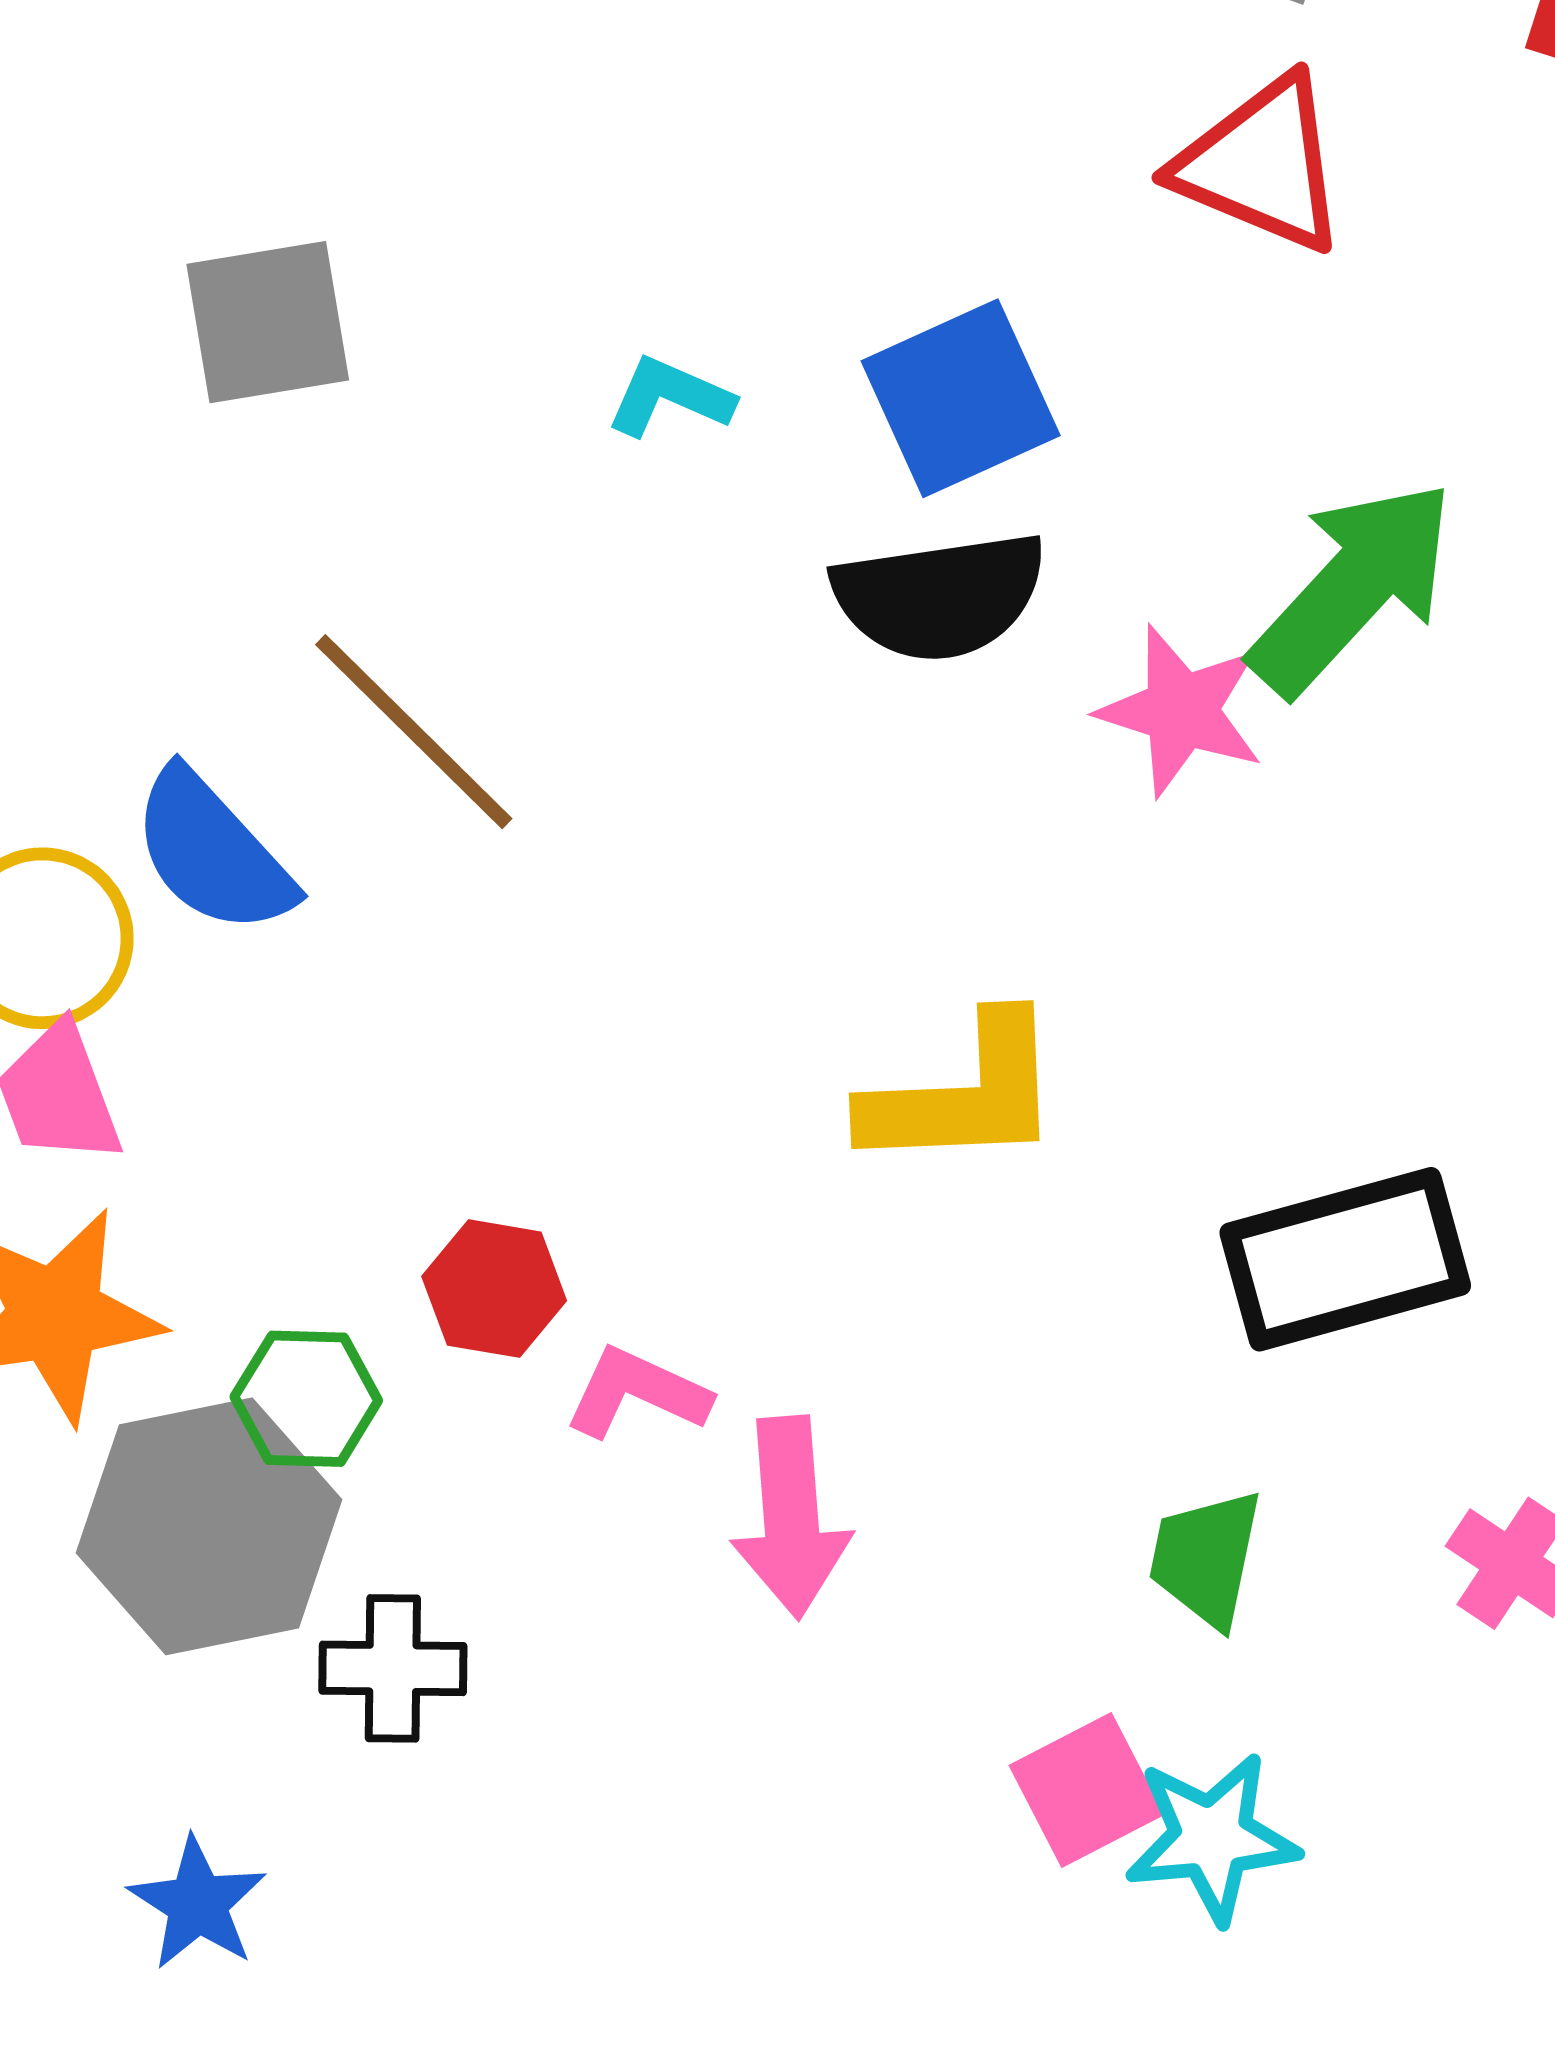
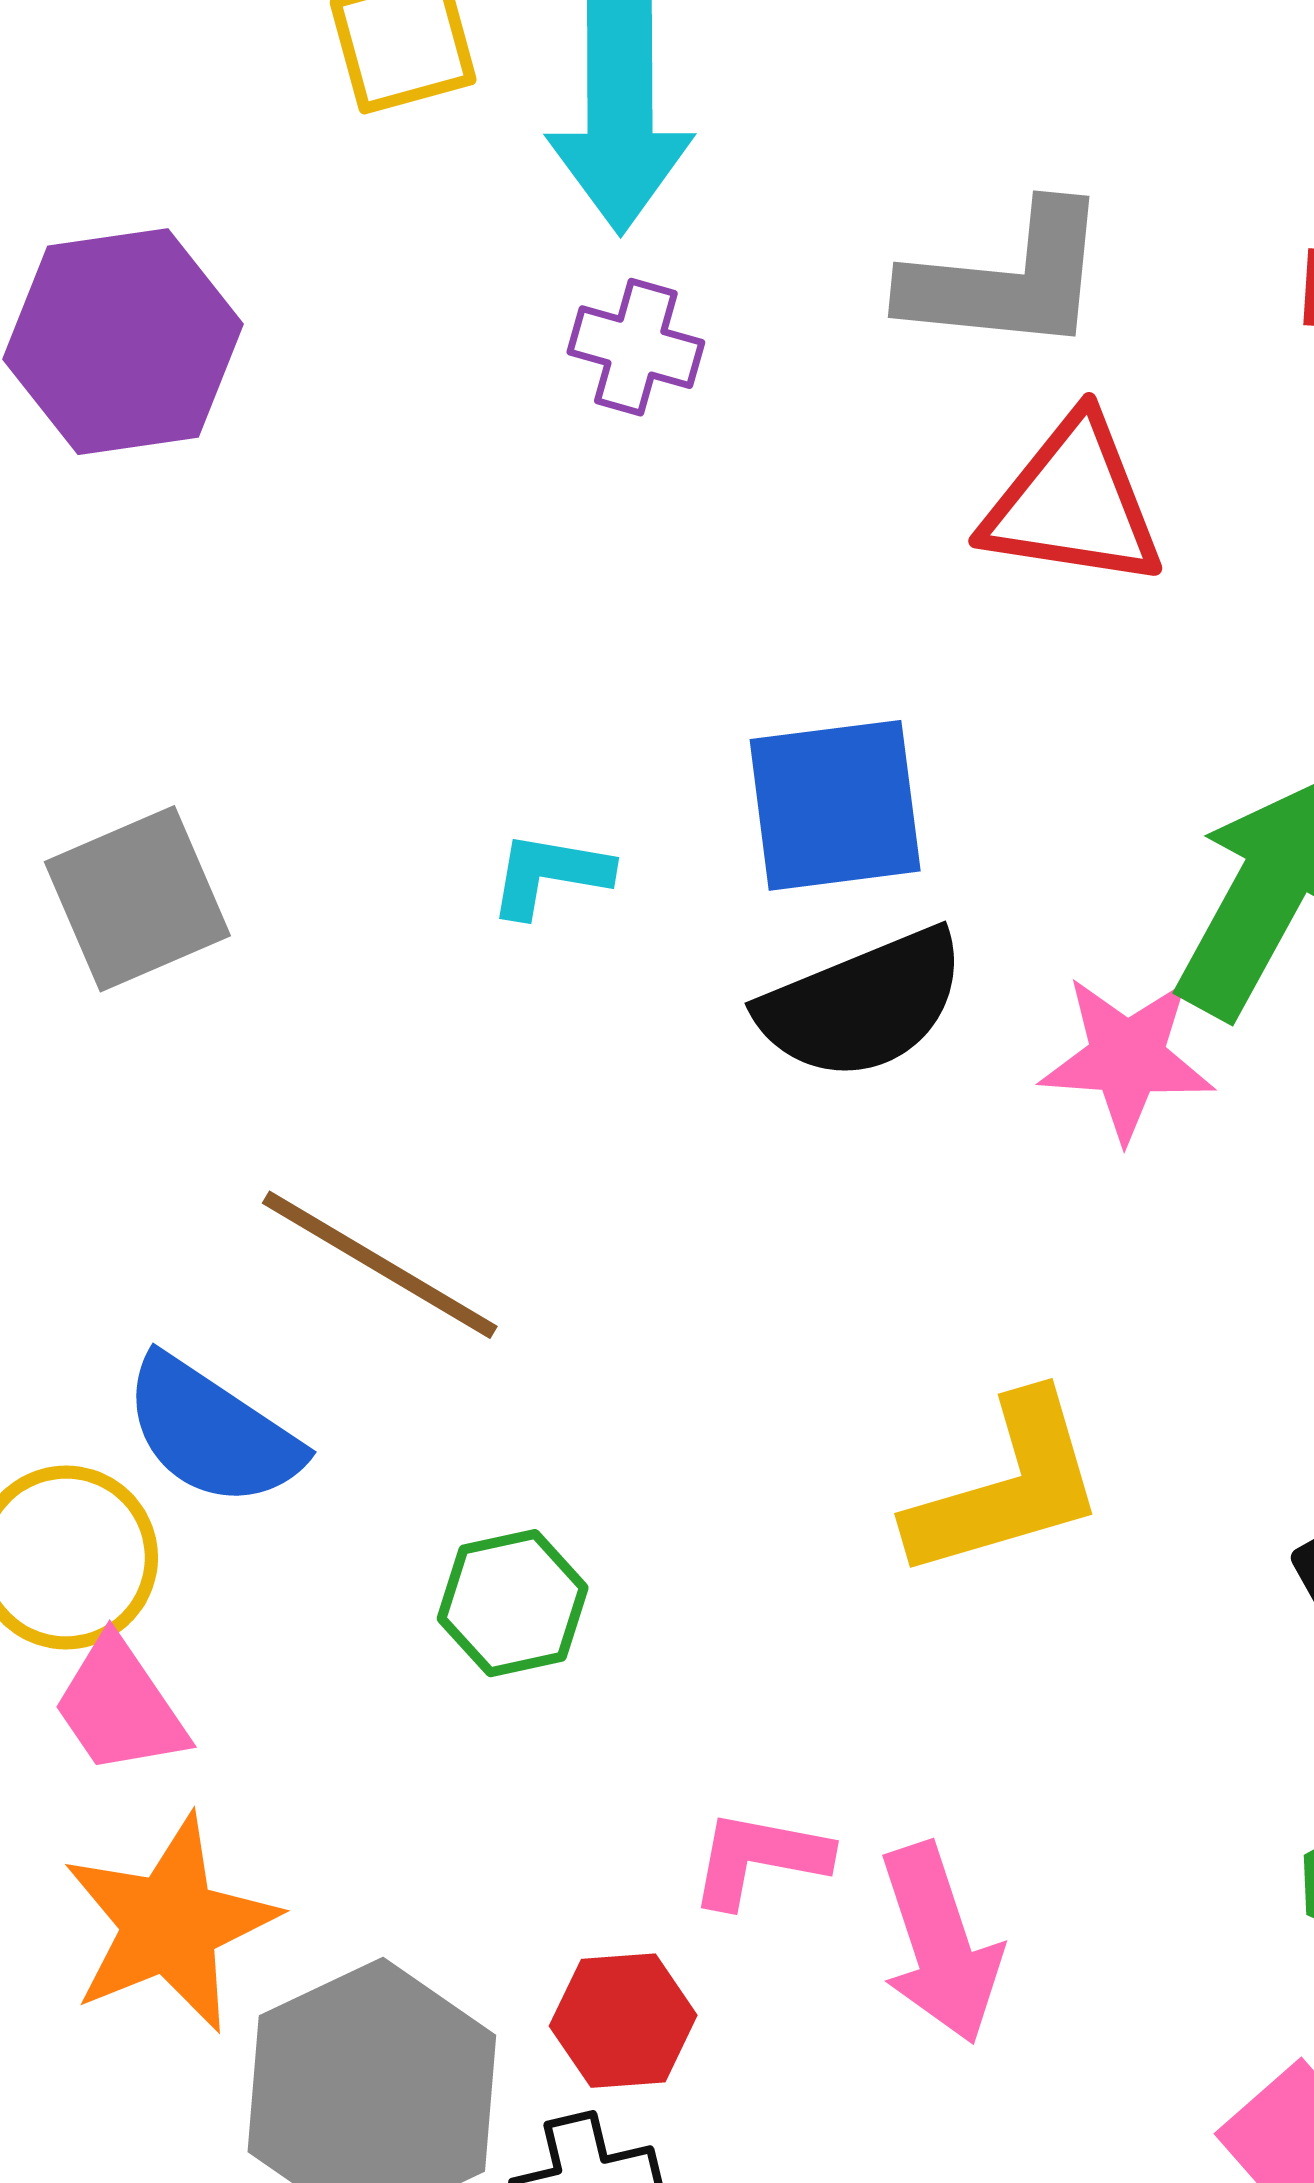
blue square: (961, 398) -> (835, 805), turned 31
red hexagon: (494, 1289) -> (623, 2021), moved
green hexagon: (306, 1399) -> (513, 1603), moved

